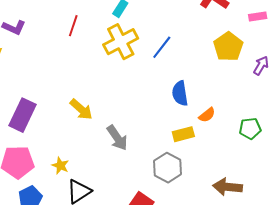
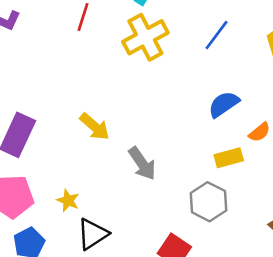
blue line: (162, 47) -> (217, 35), moved
blue semicircle: (180, 93) -> (224, 104), turned 65

